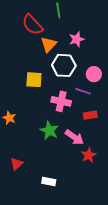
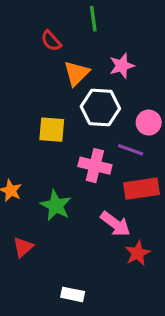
red semicircle: (32, 25) -> (51, 41), size x0.6
red rectangle: (90, 115) -> (142, 189), size x1.5
green star: (49, 131) -> (56, 205), moved
red triangle: (17, 164) -> (23, 247), moved

